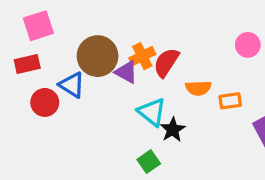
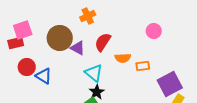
pink square: (38, 26) -> (23, 30), moved
orange cross: (142, 56) -> (88, 16), moved
blue triangle: (72, 85) -> (44, 76), moved
black star: (173, 130) -> (97, 92), moved

